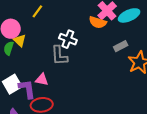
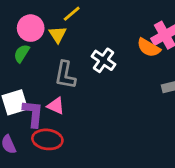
yellow triangle: (20, 40) -> (58, 34), moved
gray L-shape: (59, 56) -> (65, 75), moved

